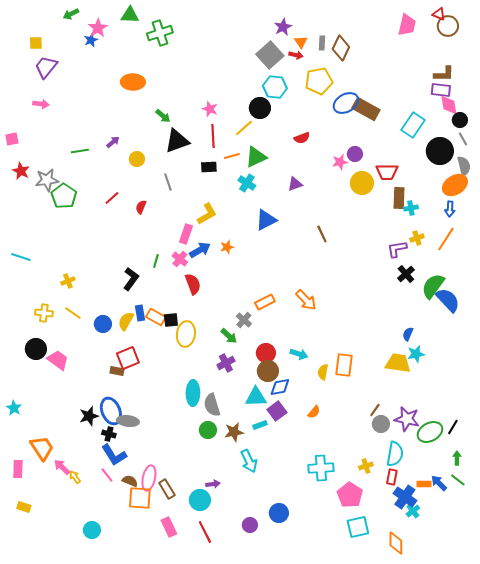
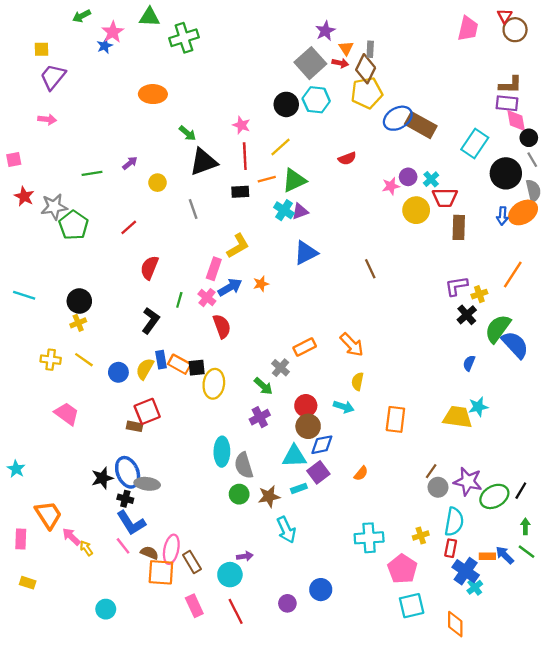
red triangle: (439, 14) -> (505, 16), turned 40
brown diamond: (341, 48) -> (366, 69), moved
black circle: (260, 108) -> (286, 104), moved
purple triangle: (295, 184) -> (300, 211), moved
red semicircle: (141, 207) -> (149, 268), moved, size x1.5
cyan cross: (411, 208) -> (431, 179), moved, turned -32
blue arrow: (450, 209) -> (502, 216), moved
yellow cross: (417, 238) -> (479, 294), moved
blue semicircle: (408, 334) -> (469, 363), moved
black circle: (36, 349) -> (79, 301), moved
yellow semicircle: (323, 372) -> (358, 381), moved

